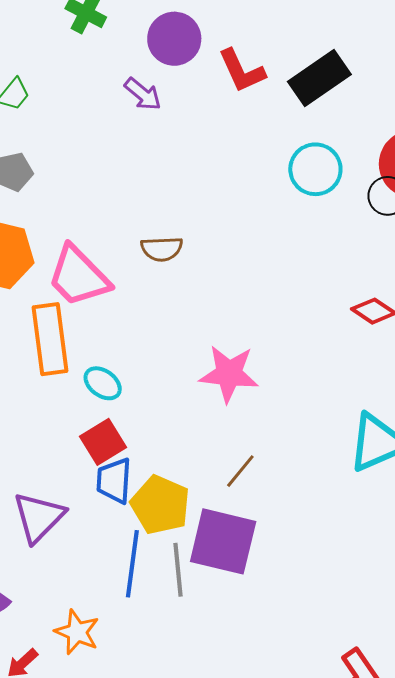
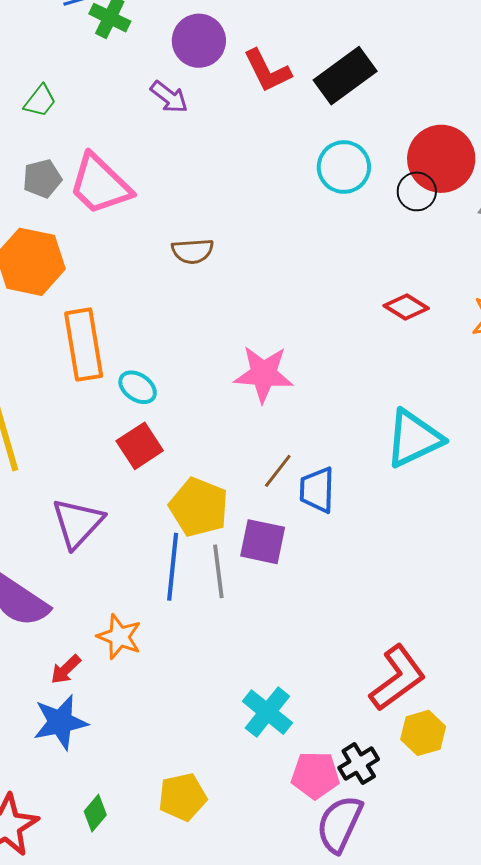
pink trapezoid: (78, 276) -> (100, 184), moved
blue trapezoid: (114, 481) -> (317, 490), moved
purple square: (223, 541) -> (263, 542), size x0.7

